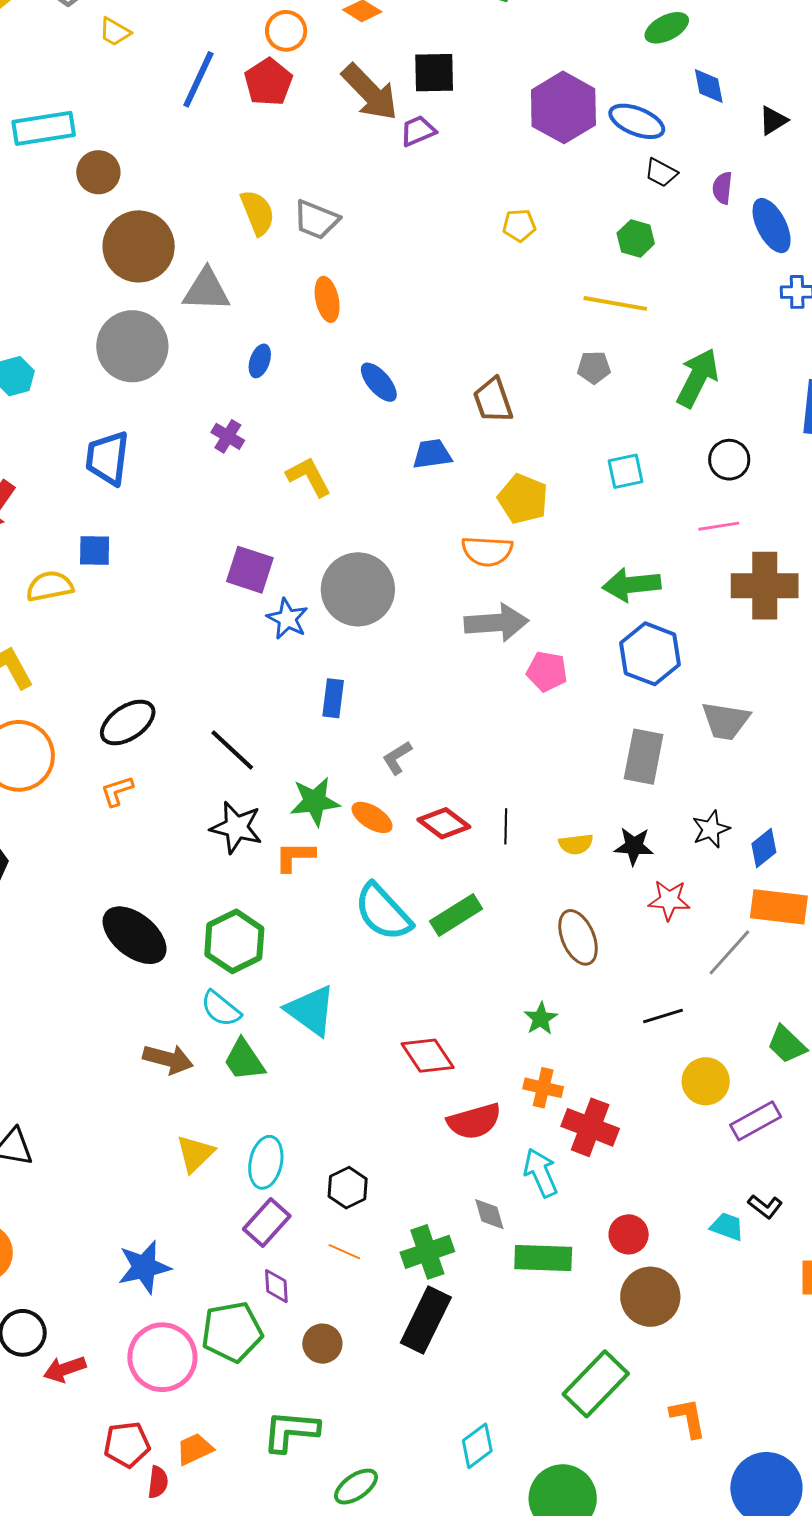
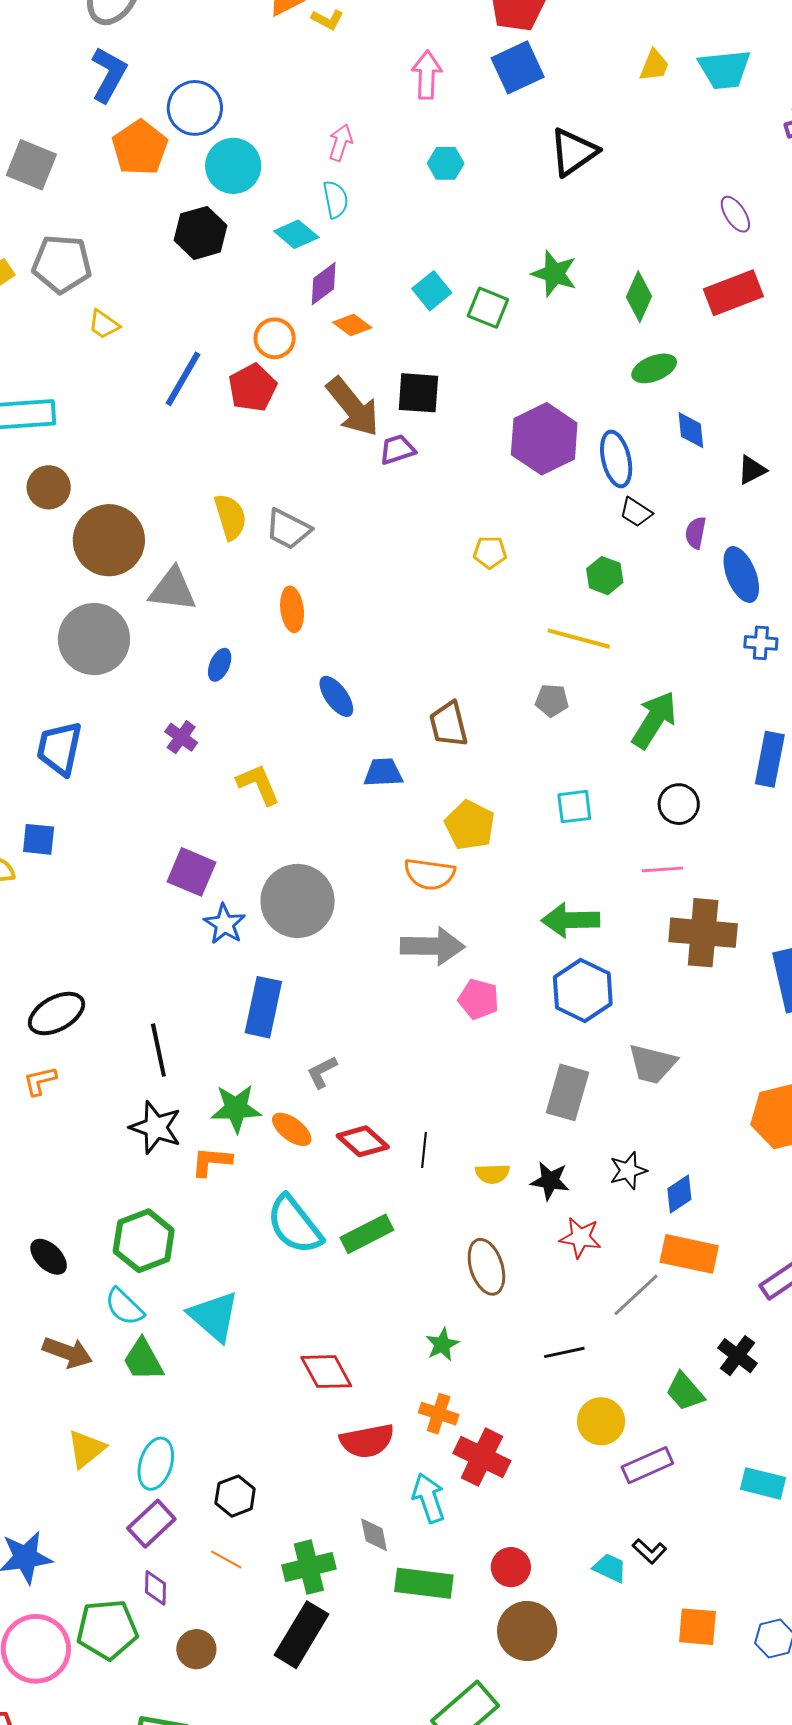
blue ellipse: (637, 121) -> (616, 459), turned 50
brown circle: (98, 172) -> (49, 487), moved
blue rectangle: (333, 698) -> (263, 1007), size x1.5
black line: (232, 750) -> (158, 1050), turned 30
black ellipse: (135, 935) -> (49, 1257), moved, size x0.6

